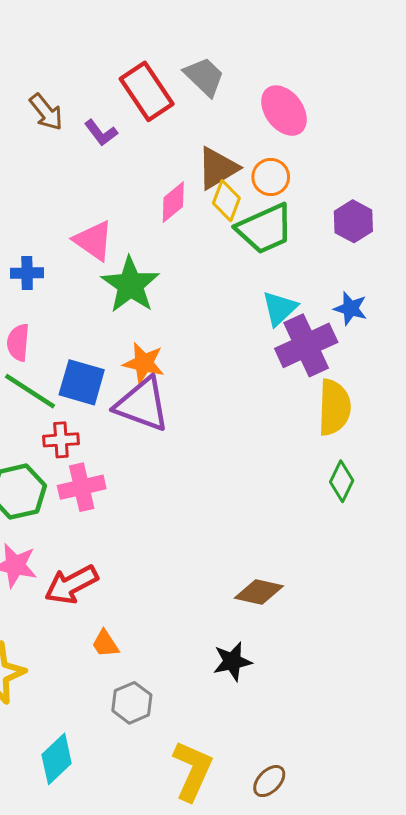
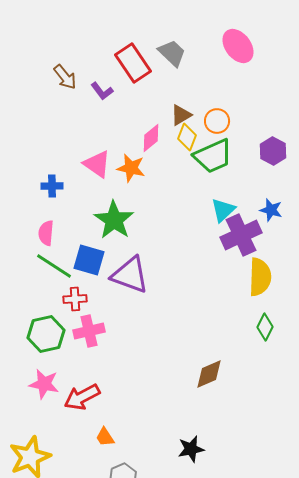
pink ellipse: (284, 111) -> (238, 46), moved
brown triangle: (218, 168) -> (181, 115), size x0.7
green star: (130, 285) -> (114, 220), moved
orange star: (144, 363) -> (131, 168), moved
brown diamond: (259, 592) -> (209, 374), moved, turned -36

